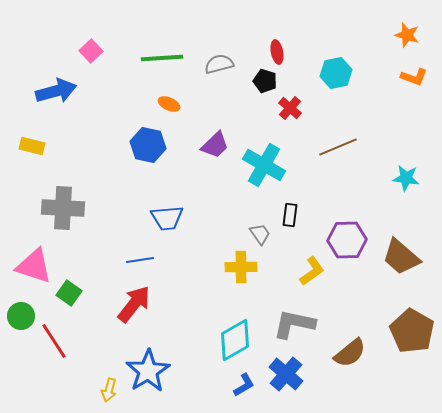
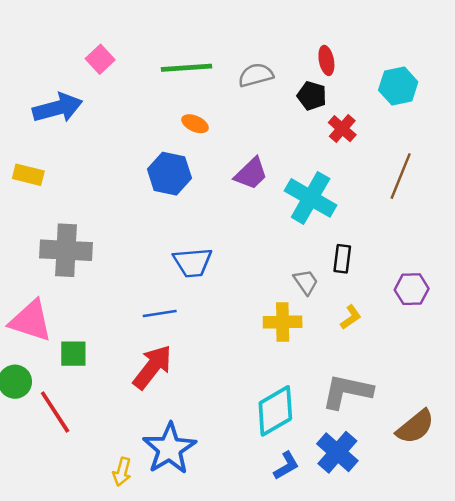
brown line: (338, 147) -> (401, 176), turned -45
purple hexagon: (347, 240) -> (412, 289), size x0.7
yellow L-shape: (312, 271) -> (351, 317), moved, size x0.7
green square: (69, 293) -> (73, 354), turned -35

